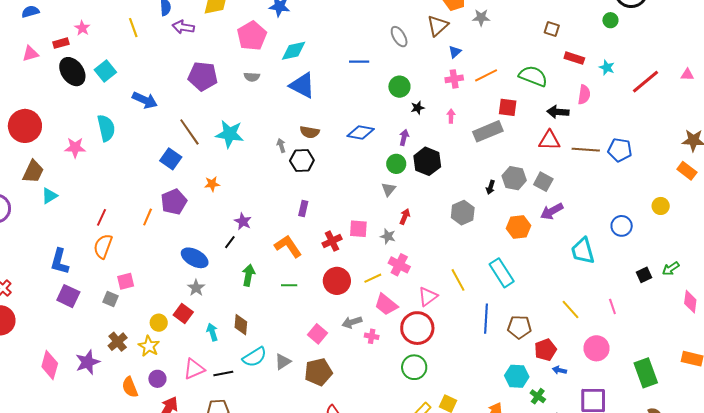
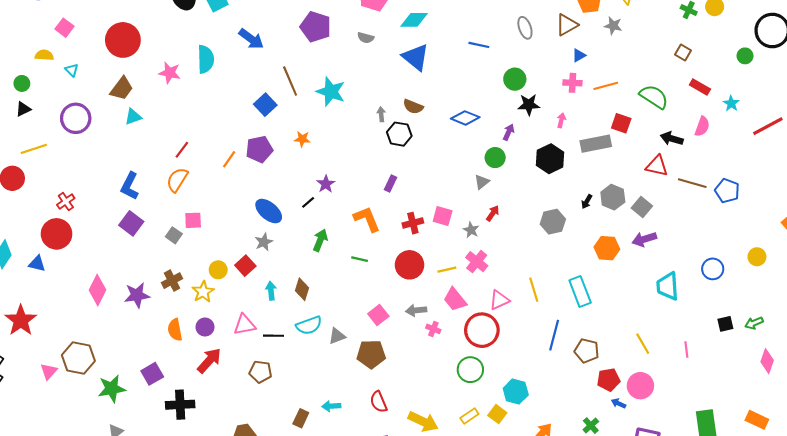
black star: (418, 108) -> (529, 105), size x1.5
black hexagon: (427, 161) -> (550, 159), moved
pink circle: (596, 348) -> (640, 386), moved
cyan hexagon: (517, 376) -> (516, 392), moved

